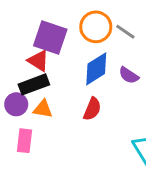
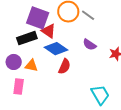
red triangle: (38, 61) -> (48, 31), moved
blue diamond: (96, 69) -> (56, 49), moved, turned 65
black rectangle: (34, 84) -> (27, 38), moved

